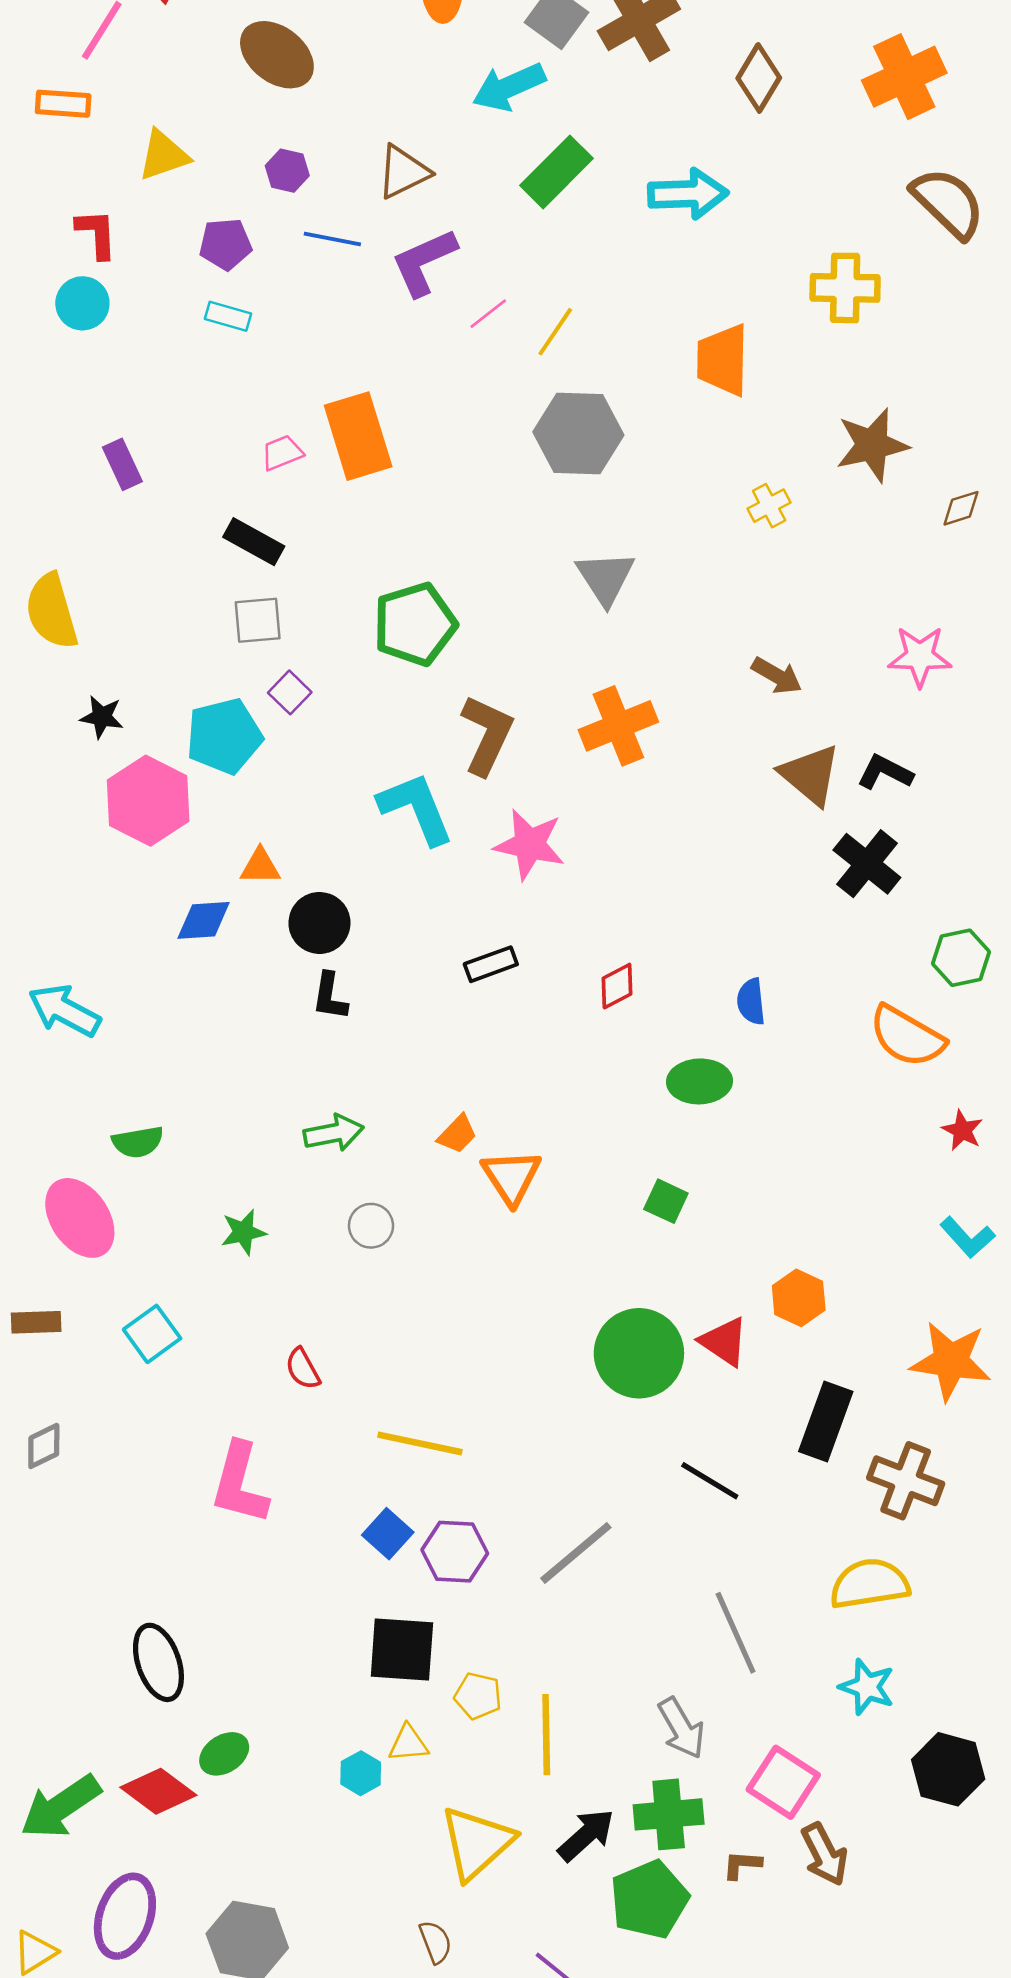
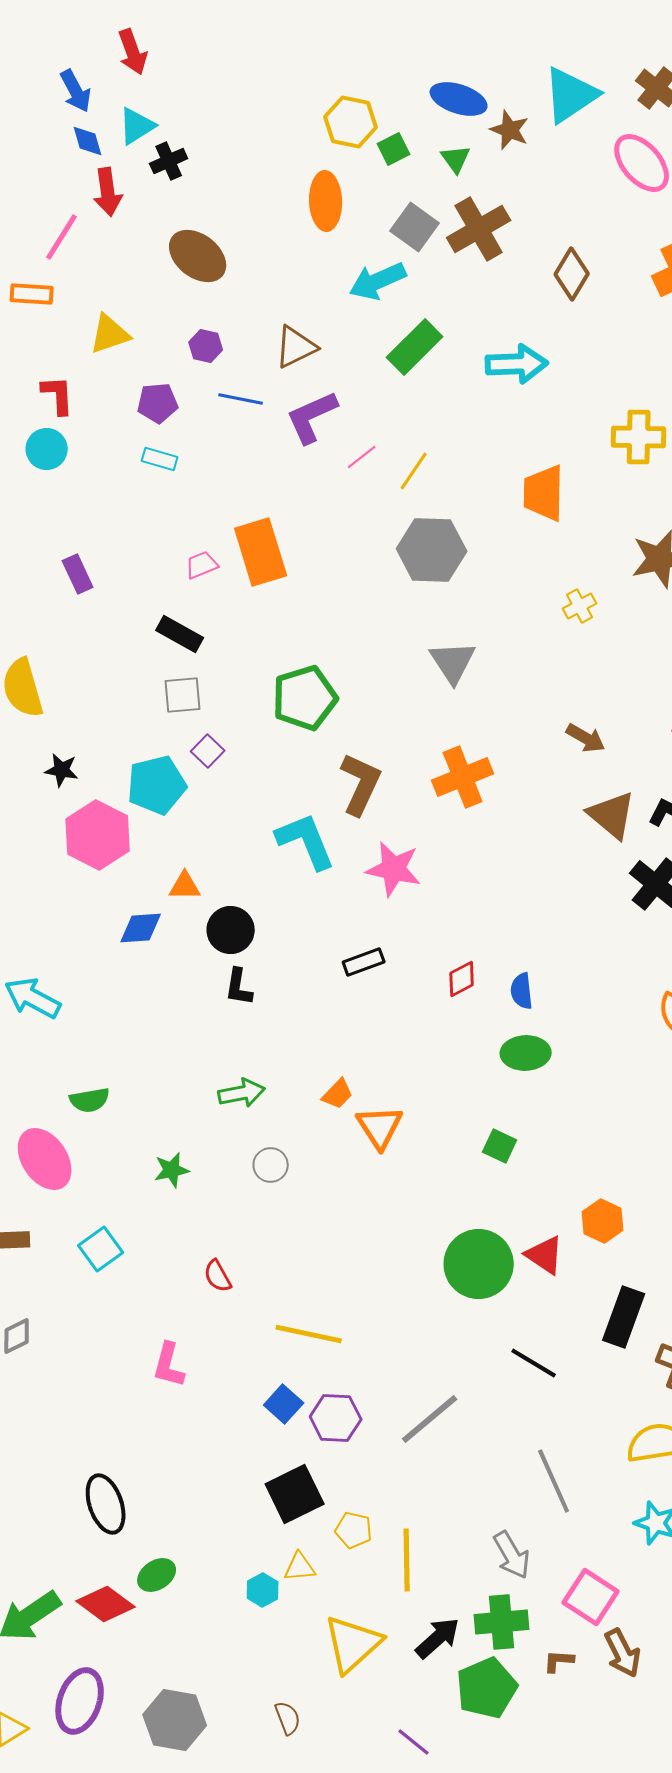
blue semicircle: (751, 1002) -> (522, 991), moved
pink L-shape: (240, 1483) -> (169, 1365), size x0.7
black square: (402, 1650) -> (295, 1494), turned -30
brown semicircle: (435, 1942) -> (288, 1718), moved

